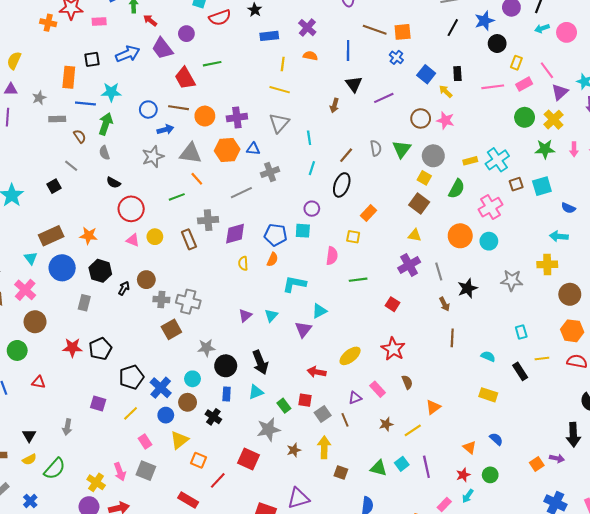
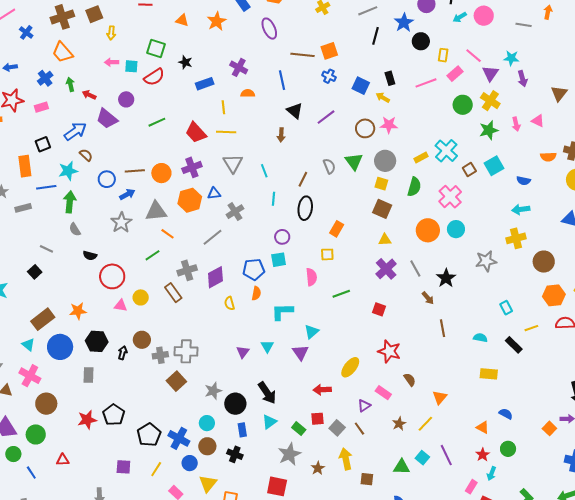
red trapezoid: (185, 78) -> (196, 133), moved
brown semicircle: (80, 136) -> (86, 155), moved

